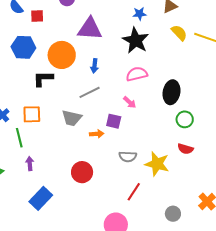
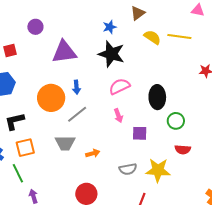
orange circle: (62, 55) -> (51, 98), moved
black L-shape: (43, 79) -> (15, 121), moved
pink arrow: (130, 102) -> (118, 116), turned 40
purple square: (114, 121) -> (140, 133), moved

